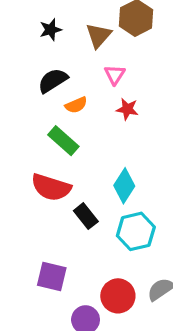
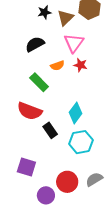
black star: (51, 30) -> (44, 12), moved
pink triangle: (115, 75) -> (74, 43), size x1.5
orange semicircle: (76, 105) -> (57, 66), moved

